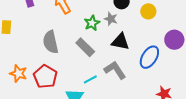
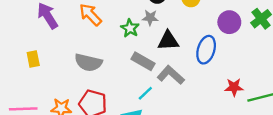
gray semicircle: (51, 42) -> (88, 62), turned -50
gray rectangle: (85, 47) -> (143, 61), moved

